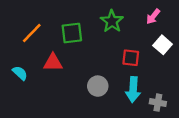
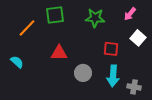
green star: (112, 21) -> (95, 18), turned -30
green square: (72, 33) -> (55, 15), moved
red triangle: (53, 62) -> (59, 53), moved

